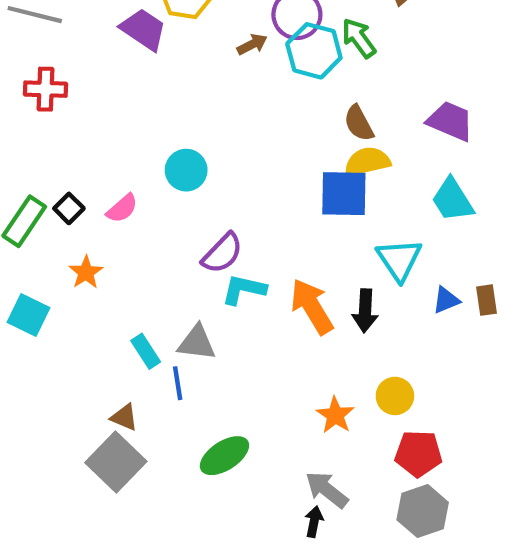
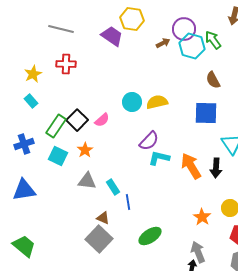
yellow semicircle: (367, 162) -> (157, 102), moved
black square: (69, 208) -> (77, 120), size x1.5
cyan square: (28, 315) -> (58, 156), moved
gray triangle: (197, 343) -> (87, 181), moved
gray arrow: (327, 490) -> (198, 252), turned 30

